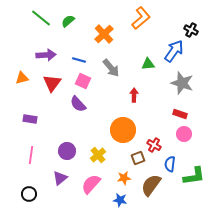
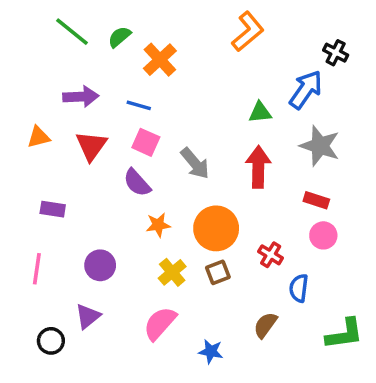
orange cross: (104, 34) -> (160, 60), moved
gray arrow: (111, 68) -> (195, 163), moved
red arrow: (134, 95) -> (258, 167), moved, size x1.6
purple circle: (67, 151) -> (100, 265), moved
pink line: (31, 155) -> (37, 269), moved
brown square: (138, 158) -> (218, 272), moved
green L-shape: (194, 176) -> (344, 334), moved
purple triangle: (60, 178) -> (88, 316), moved
orange star: (124, 178) -> (158, 225), moved
brown semicircle: (151, 185) -> (265, 325), size x0.7

